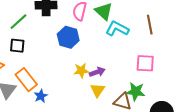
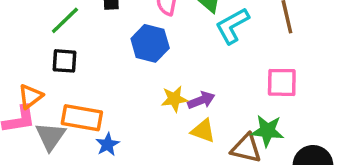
cyan L-shape: (117, 29) -> (232, 26), turned -55
orange rectangle: (26, 80) -> (82, 118), turned -40
yellow triangle: (98, 90) -> (203, 131), turned -42

